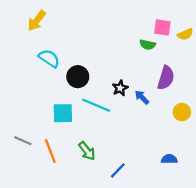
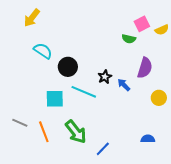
pink square: (162, 27) -> (142, 24), turned -35
green arrow: (87, 151) -> (76, 132), size x1.4

